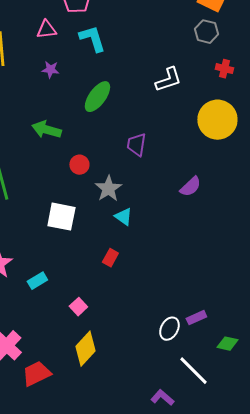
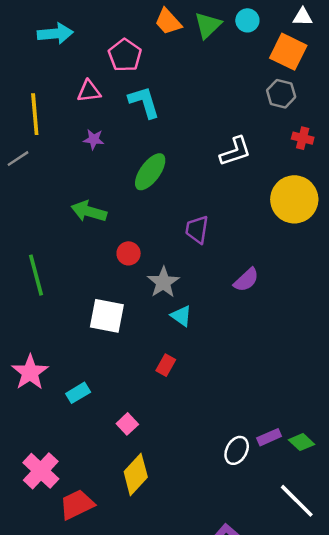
purple semicircle: (190, 187) -> (246, 280), moved
green diamond: (227, 344) -> (301, 442), moved, turned 30
white line: (193, 371) -> (297, 501), moved

